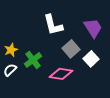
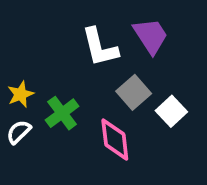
purple trapezoid: (93, 28) -> (151, 36), moved
pink diamond: (61, 74) -> (115, 139), turned 75

